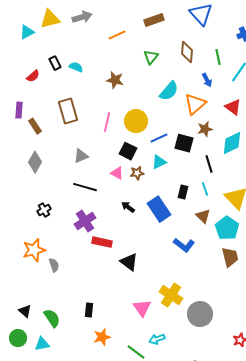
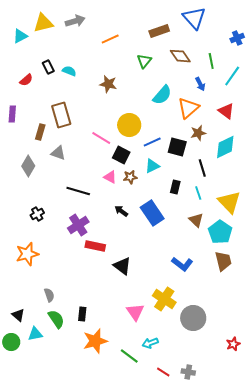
brown rectangle: (154, 20) -> (159, 31), moved
brown diamond: (187, 52) -> (180, 56), turned -40
pink line: (107, 122) -> (101, 138), moved, turned -72
brown rectangle: (35, 126) -> (40, 132), moved, turned 49
gray triangle: (81, 156) -> (58, 153), moved, turned 42
black rectangle: (183, 192) -> (175, 187), moved
blue L-shape: (184, 245) -> (182, 264), moved
gray semicircle: (54, 265) -> (49, 295), moved
green semicircle: (52, 318) -> (56, 319), moved
orange star: (102, 337) -> (95, 341), size x1.4
cyan triangle: (42, 344) -> (35, 334), moved

